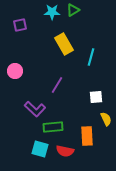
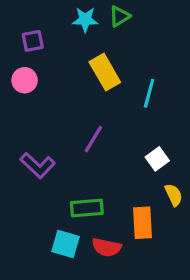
pink circle: (15, 71) -> (25, 80), moved
white square: (96, 97) -> (157, 159), turned -32
purple L-shape: (35, 109) -> (38, 165), moved

